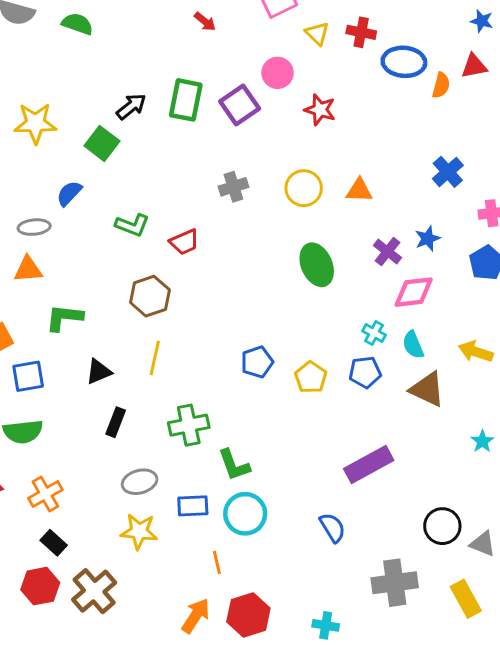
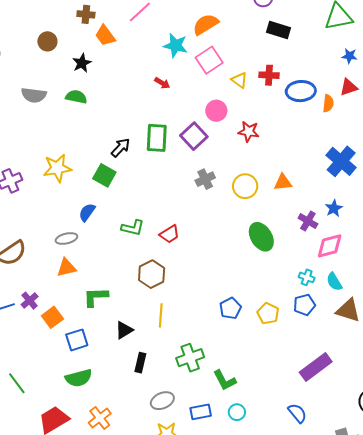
blue cross: (448, 172) -> (341, 161), size x1.4
gray cross: (233, 187) -> (205, 179), moved
cyan circle: (245, 514) -> (237, 412), size x0.6

